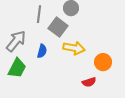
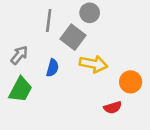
gray arrow: (16, 41) -> (19, 55), size x0.7

